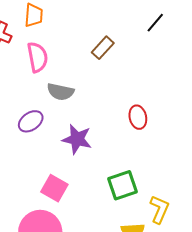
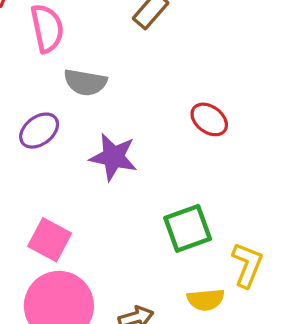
red ellipse: (138, 117) -> (209, 119), turned -40
pink square: (54, 188) -> (50, 240), moved

